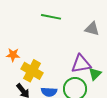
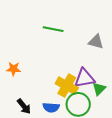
yellow cross: (32, 71) -> (67, 86), moved

